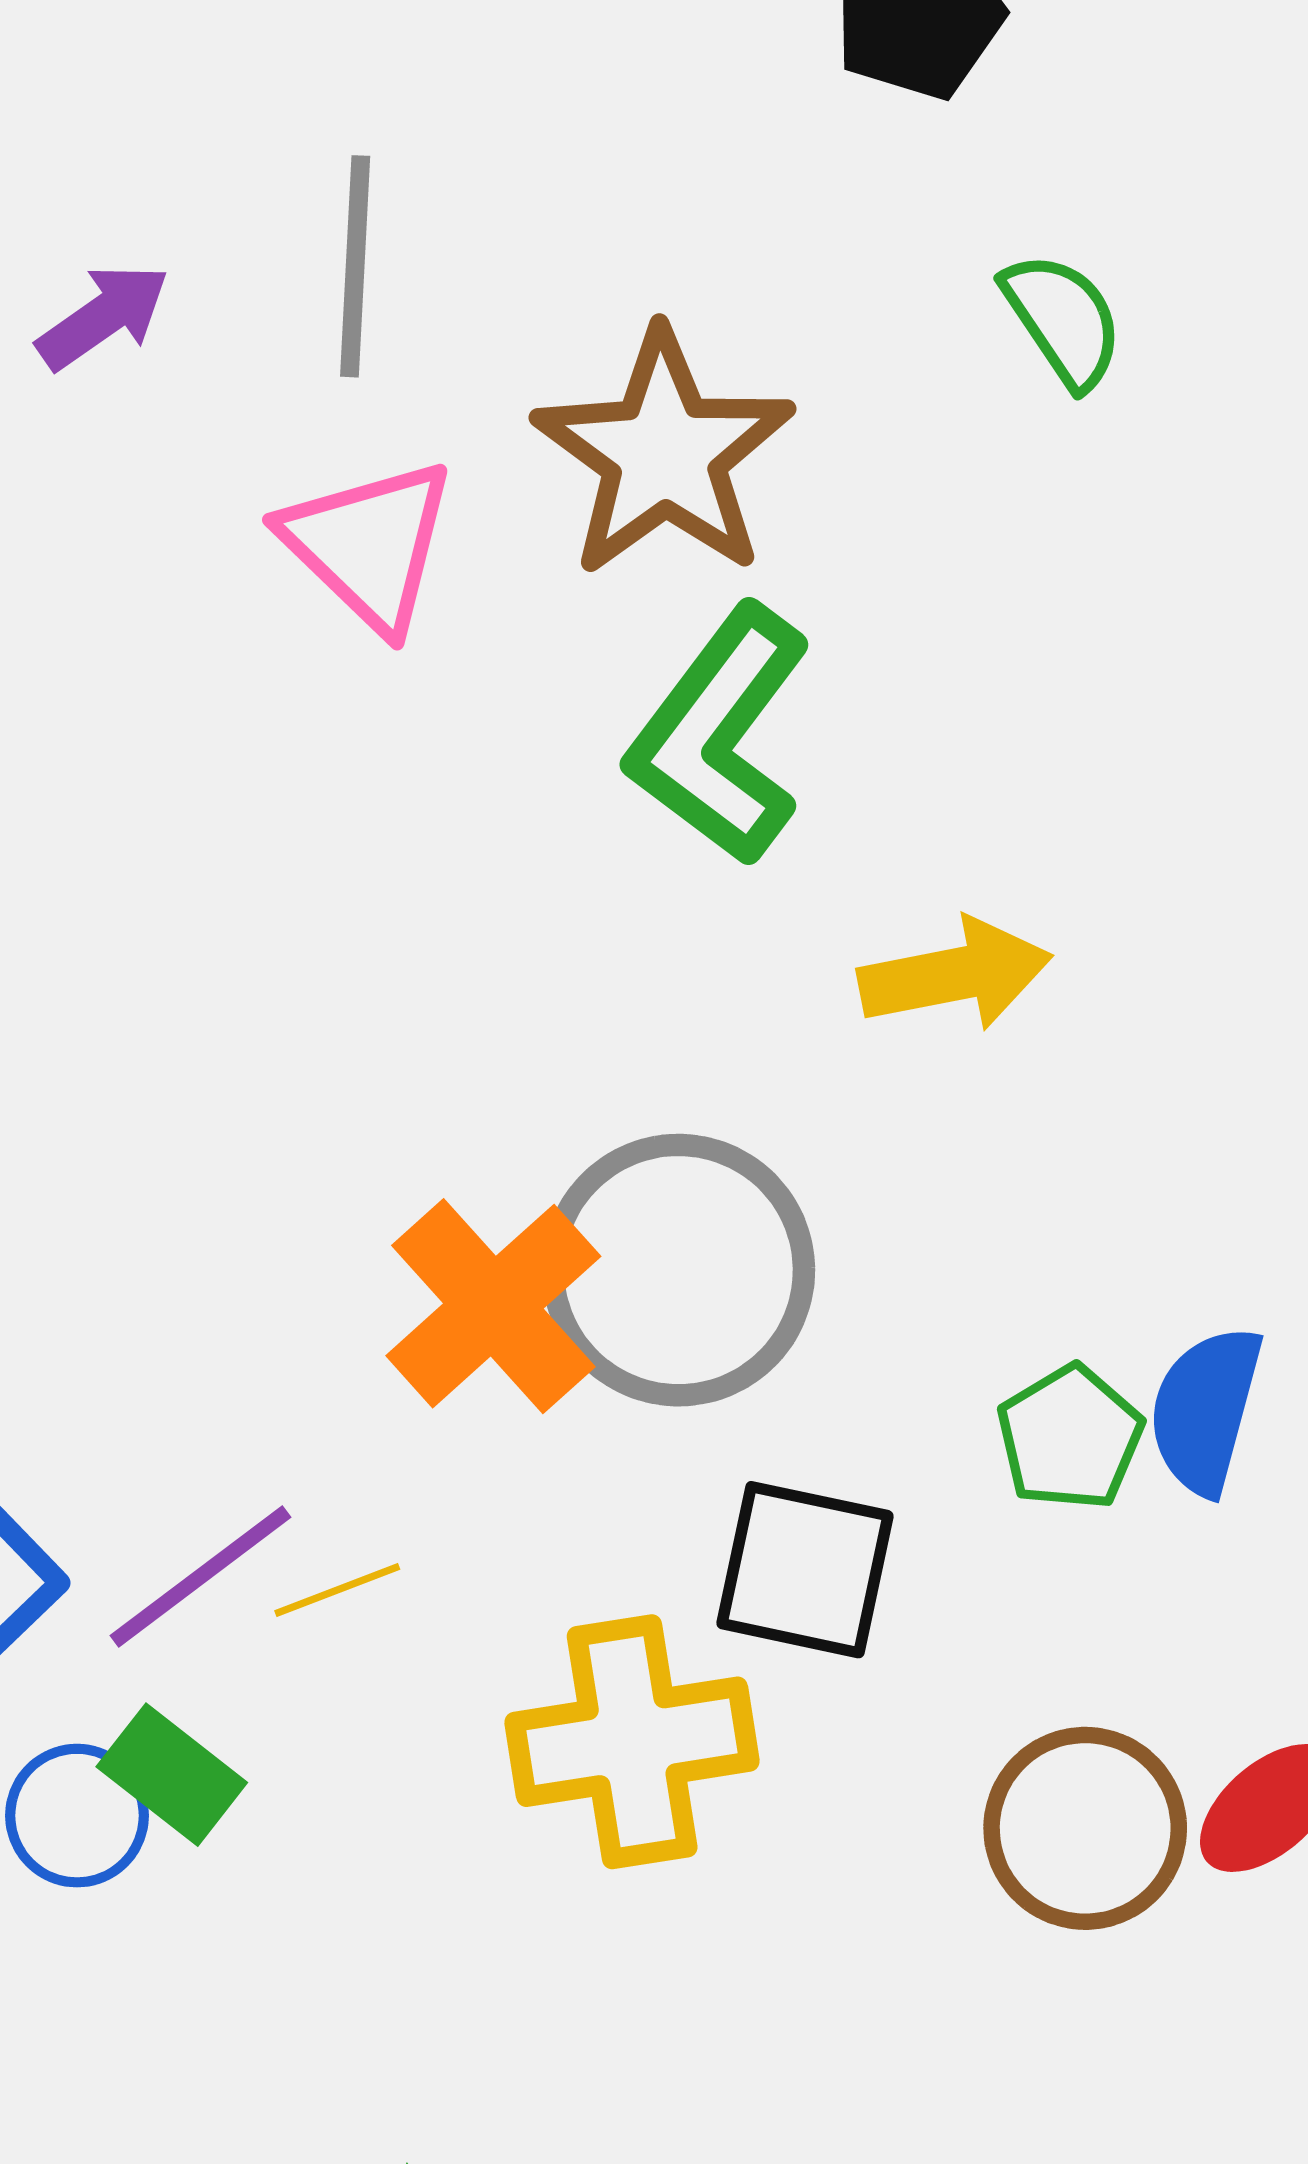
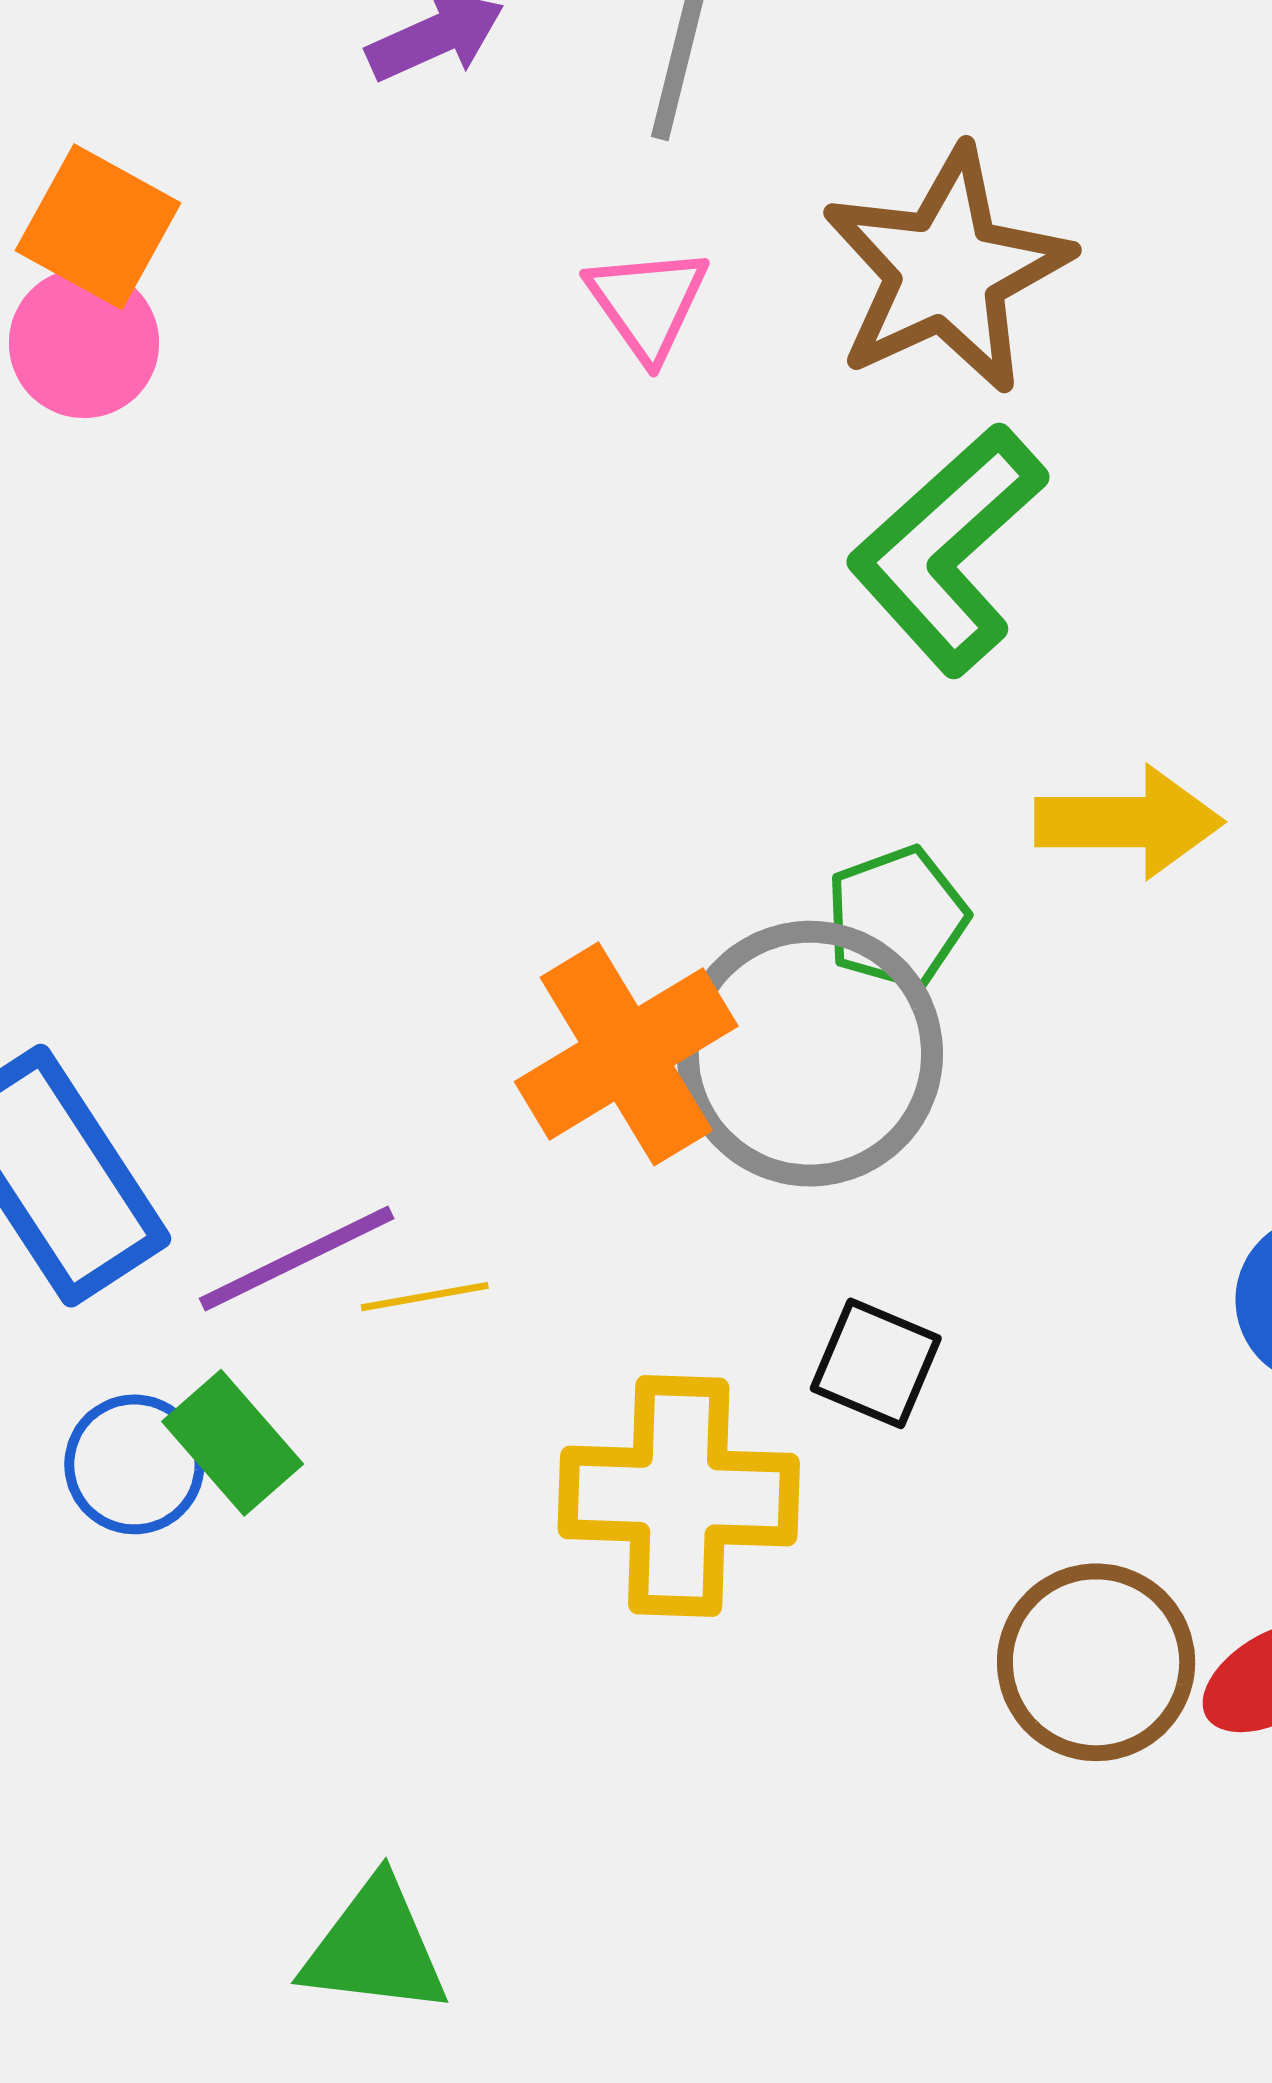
pink triangle: (369, 545) -> (647, 303), size x0.7
green pentagon: (1070, 1438) -> (897, 918), moved
black square: (805, 1570) -> (876, 1363), size x0.7

